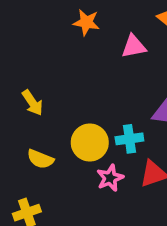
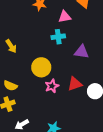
cyan cross: (129, 139) -> (58, 37), moved
yellow semicircle: (40, 159) -> (10, 86), moved

